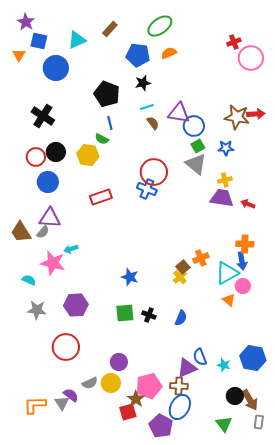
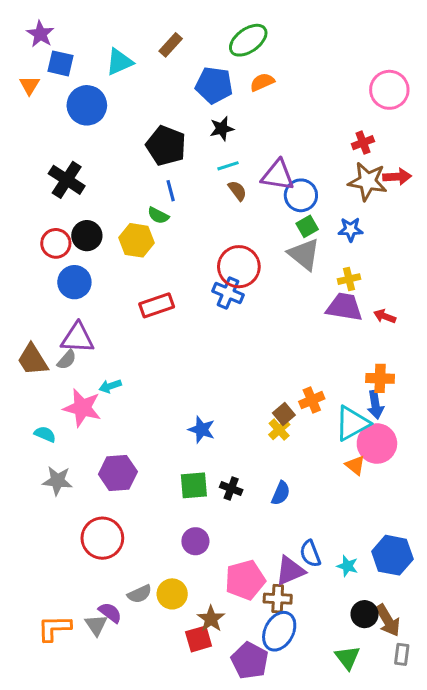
red cross: (234, 42) -> (363, 143), moved
pink circle: (243, 286) -> (377, 444), size x1.6
purple circle: (119, 362) -> (195, 541), moved
pink pentagon: (149, 386) -> (245, 580), moved

